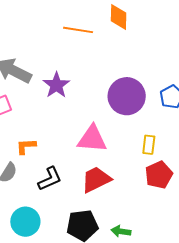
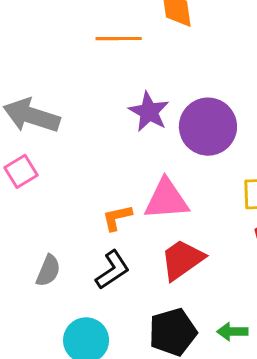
purple star: (56, 85) -> (149, 112), moved
orange L-shape: (26, 146) -> (117, 218), moved

